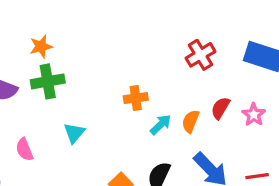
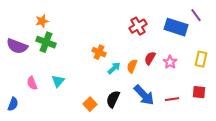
green cross: (48, 81) -> (46, 42), turned 30
orange cross: (136, 98) -> (99, 52), turned 32
cyan triangle: (74, 133) -> (58, 81), moved

